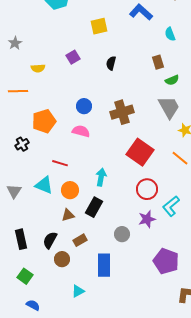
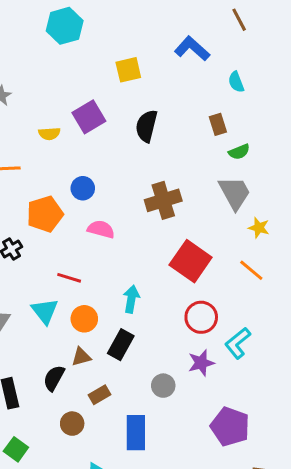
purple square: (73, 57) -> (89, 117), size x1.5
black semicircle: (111, 63) -> (147, 126), size x1.5
yellow semicircle: (38, 68) -> (49, 134), moved
blue circle: (84, 106) -> (83, 188), moved
cyan triangle: (44, 185) -> (45, 311), turned 30
black semicircle: (50, 240) -> (54, 378), moved

